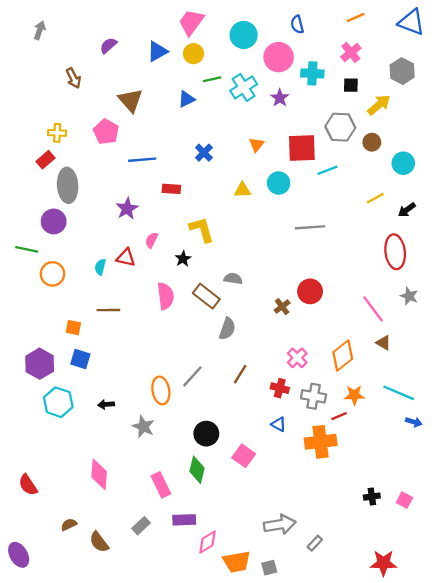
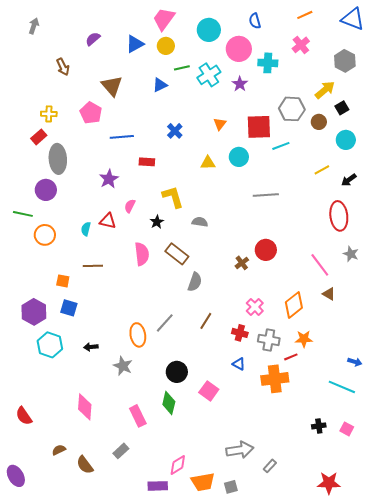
black square: (351, 85) -> (342, 108), moved, turned -32
gray semicircle: (233, 279) -> (200, 222), moved
cyan line: (399, 393) -> (342, 387), moved
purple rectangle: (184, 520) -> (158, 486), moved

